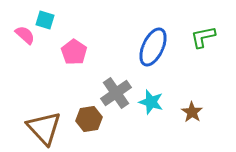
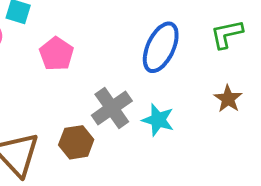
brown star: (192, 112) -> (228, 99), moved

